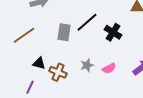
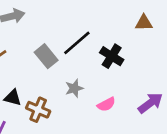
gray rectangle: (64, 32) -> (46, 56), turned -48
gray star: (87, 65) -> (74, 88), moved

